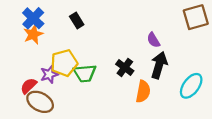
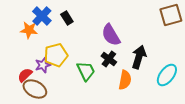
blue cross: (33, 18) -> (42, 16), moved
orange star: (33, 34) -> (29, 30), turned 30
purple semicircle: (153, 40) -> (111, 35), moved, size x1.6
green trapezoid: (85, 73) -> (86, 71), moved, turned -110

